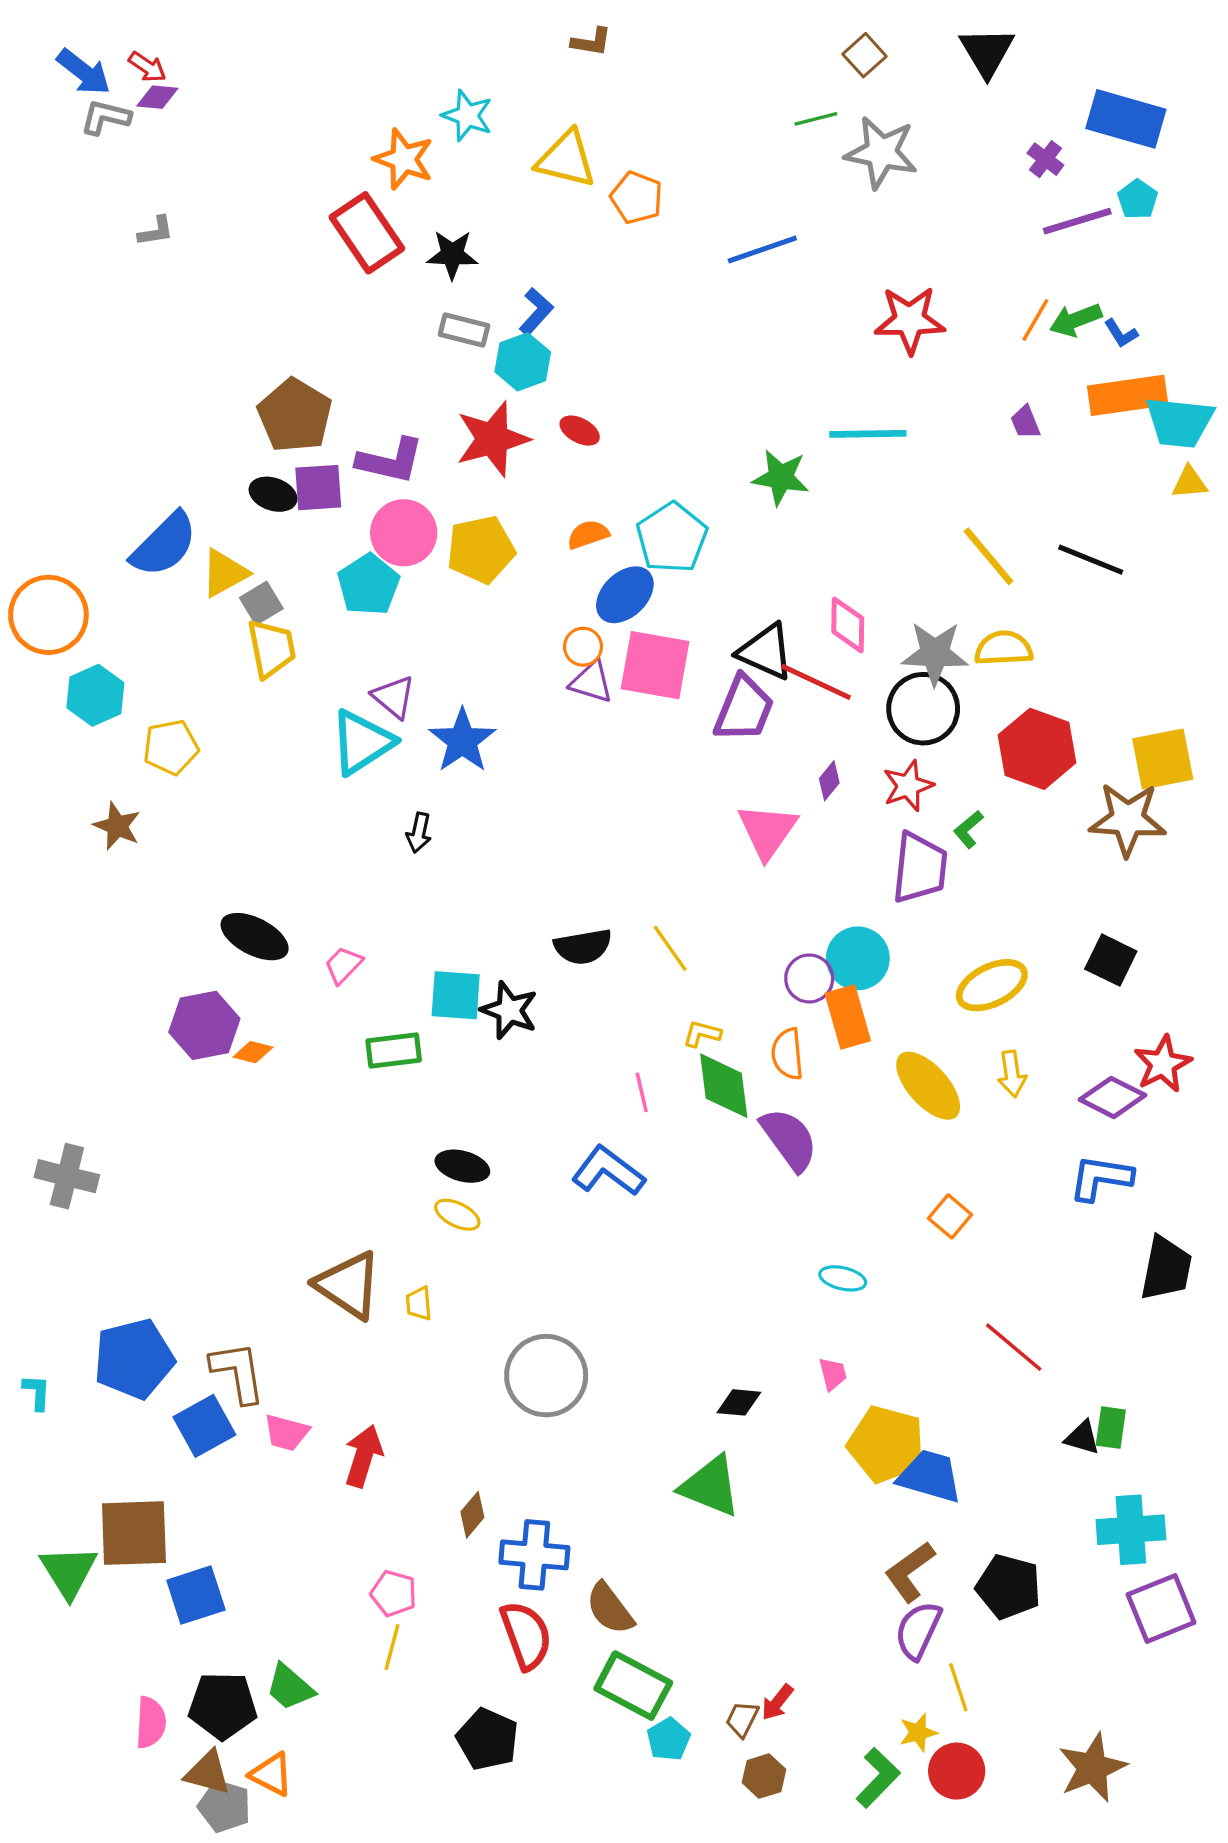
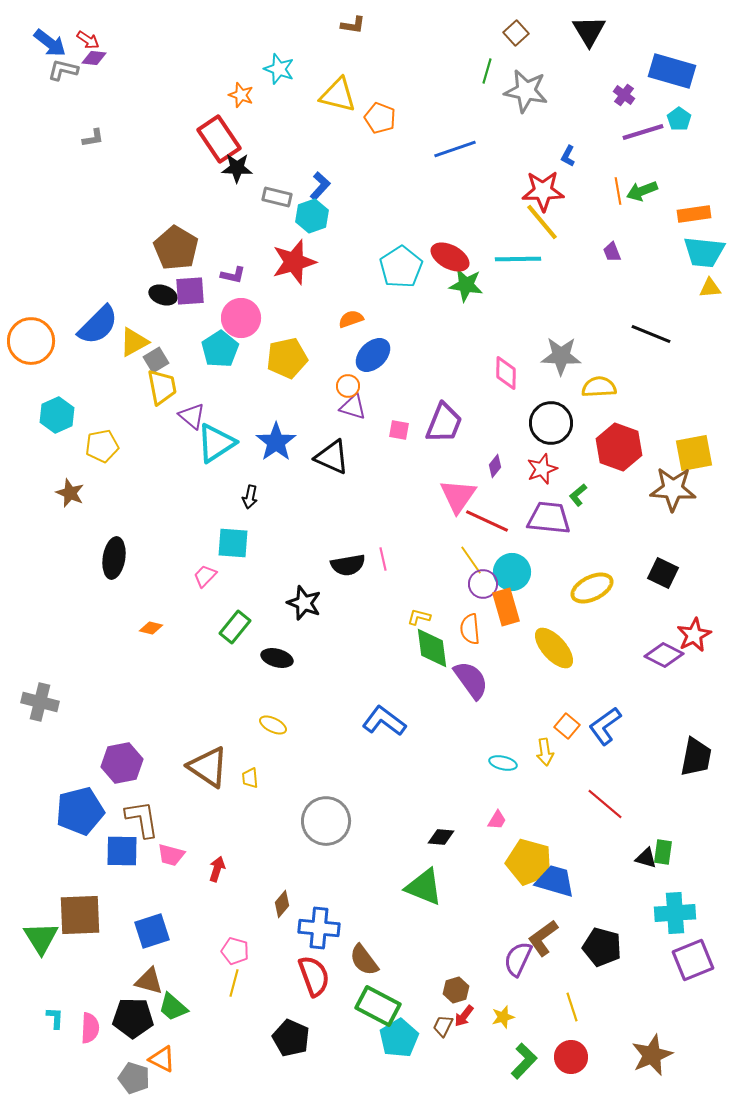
green line: (816, 119) -> (487, 71), turned -60
orange star: (404, 159) -> (241, 95), size x0.7
black star: (452, 255) -> (237, 168), moved
orange line: (1035, 320) -> (618, 191), turned -40
blue L-shape: (1121, 333) -> (568, 156), moved, turned 60
orange rectangle: (1128, 395) -> (694, 214), moved, size x0.7
red ellipse: (580, 431) -> (450, 257), moved, size x1.6
purple L-shape: (390, 461) -> (233, 275), size x0.6
cyan pentagon: (672, 538) -> (401, 267), moved
yellow pentagon: (481, 550) -> (287, 358), moved
yellow line: (988, 556) -> (542, 222), moved
orange circle: (48, 615) -> (31, 341), moved
black triangle: (766, 652) -> (332, 457), moved
gray star: (935, 653) -> (561, 356), moved
pink square: (655, 665) -> (399, 430), moved, size x0.5
red line: (816, 682) -> (487, 521), moved
purple triangle: (394, 697) -> (192, 416), moved
purple trapezoid: (920, 868) -> (549, 518), turned -90
black ellipse: (255, 937) -> (114, 558), moved, turned 72
yellow line: (670, 948) -> (471, 560), moved
cyan square: (456, 995) -> (233, 543), moved
purple hexagon: (204, 1025) -> (122, 763), moved
green rectangle: (394, 1051) -> (235, 627), turned -44
yellow arrow: (1012, 1074) -> (545, 752), moved
pink line: (642, 1092) -> (383, 559), moved
black ellipse: (462, 1166) -> (277, 658), moved
blue L-shape: (608, 1171) -> (384, 721), moved
blue L-shape: (1101, 1178) -> (605, 726), moved, turned -45
pink trapezoid: (833, 1374) -> (497, 820), turned 45
cyan L-shape: (37, 1392) -> (55, 1018), moved
blue square: (204, 1426) -> (122, 851), turned 30
red arrow: (363, 1456) -> (217, 869), size x0.7
blue square: (196, 1595) -> (152, 931), moved
purple semicircle: (918, 1630) -> (518, 959), moved
yellow star: (918, 1732) -> (503, 1017), moved
cyan pentagon: (668, 1739) -> (399, 1038), size x1.5
brown triangle: (208, 1773) -> (149, 981), moved
brown hexagon: (764, 1776) -> (456, 990), moved

